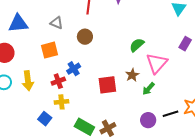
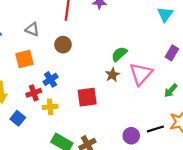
brown star: (132, 75) -> (112, 75), moved
green arrow: (148, 89) -> (171, 90), moved
yellow cross: (61, 102) -> (50, 107), moved
blue square: (45, 119) -> (18, 118), moved

